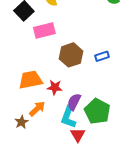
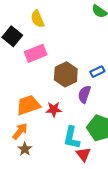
purple semicircle: (74, 102) -> (84, 94), moved
orange arrow: (37, 109) -> (20, 131), moved

